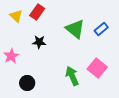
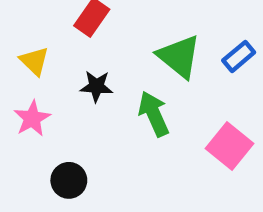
yellow triangle: (16, 16) -> (34, 61), moved
green arrow: (72, 76) -> (154, 114), moved

